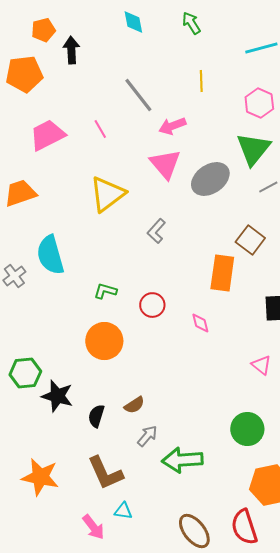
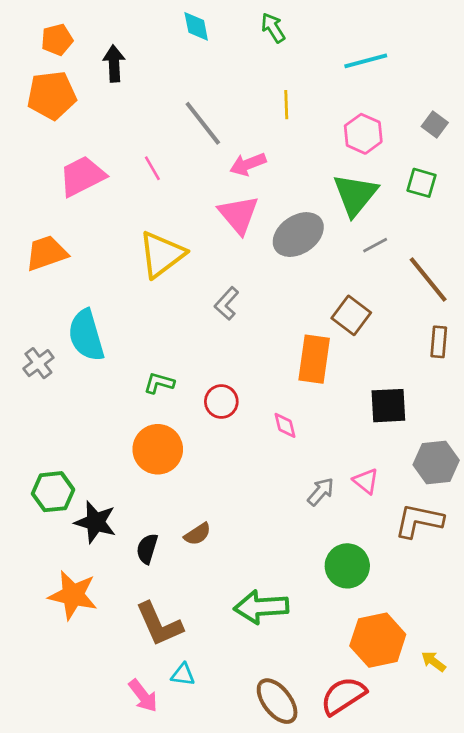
orange pentagon: (43, 30) -> (57, 40), moved
gray arrow: (147, 436) -> (321, 492), moved
orange star: (40, 477) -> (73, 595), moved
red semicircle: (244, 527) -> (343, 696), turned 75

